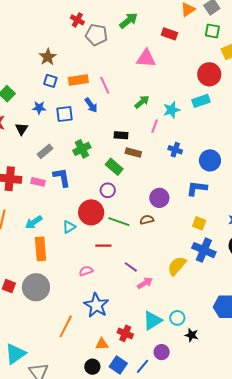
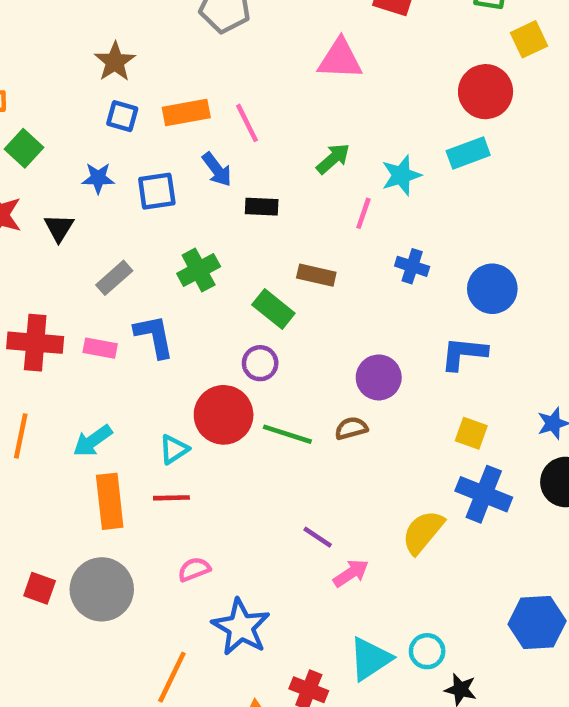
black rectangle: (121, 135) -> (262, 207), moved
red line: (103, 246) -> (171, 498), moved
pink semicircle: (86, 271) -> (194, 569), moved

